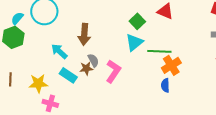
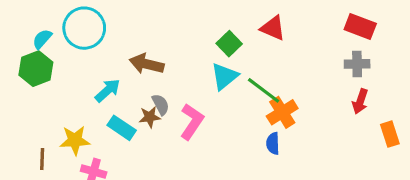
brown arrow: (84, 34) -> (147, 64), turned 100
cyan arrow: (59, 51) -> (108, 90), turned 96
green line: (159, 51) -> (264, 90), turned 35
brown line: (10, 79) -> (42, 159), moved

